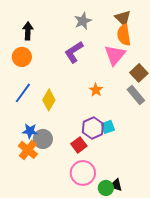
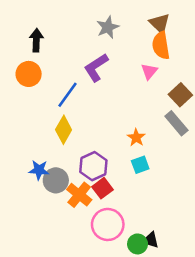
pink triangle: (115, 55) -> (149, 71), size x0.6
orange star: (96, 90) -> (136, 138), moved
blue line: (23, 93) -> (67, 95), moved
purple hexagon: (93, 128) -> (93, 166), moved
orange cross: (28, 150) -> (79, 195), moved

